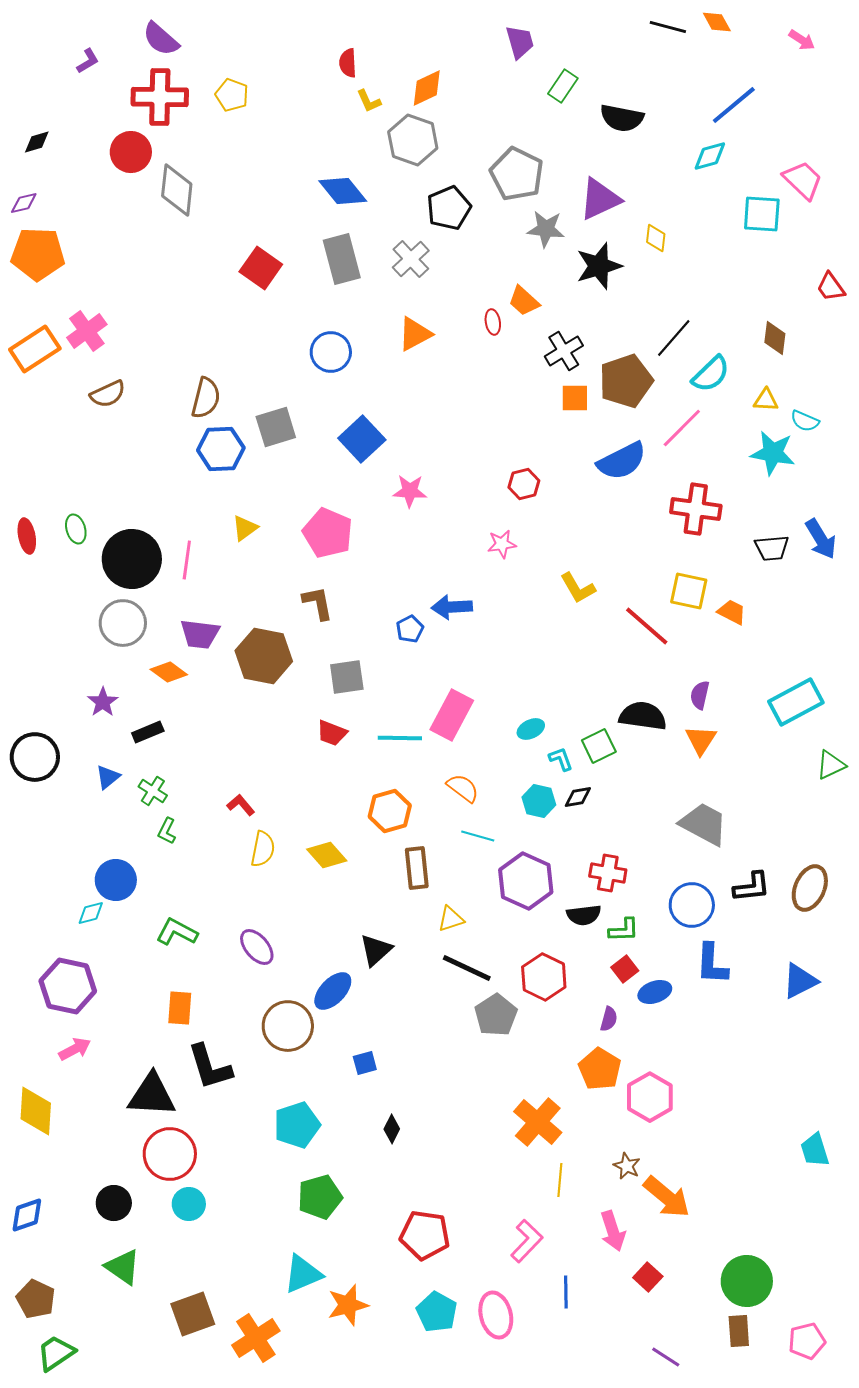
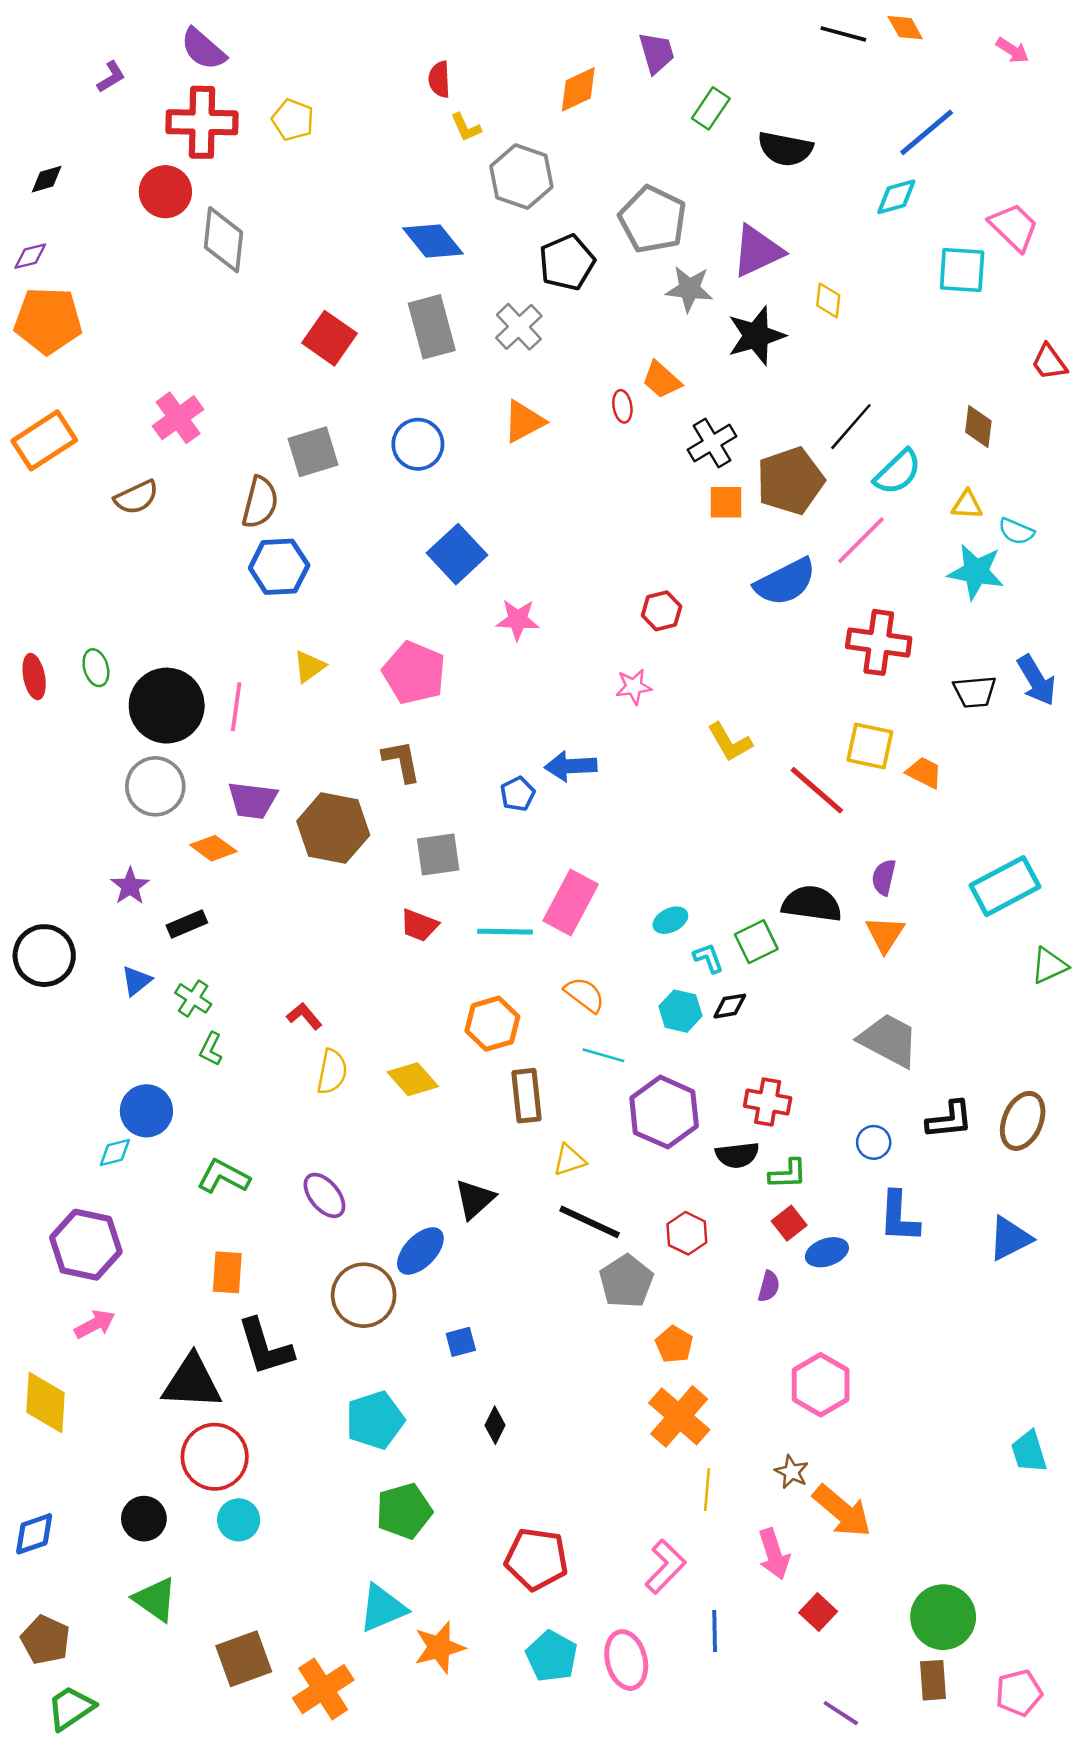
orange diamond: (427, 88) -> (578, 89), moved
pink cross: (87, 331) -> (178, 418), moved
gray square: (276, 427) -> (313, 452), moved
blue circle: (692, 905) -> (874, 1142), size x0.6
red hexagon: (544, 977) -> (687, 1233), size x0.7
orange pentagon: (600, 1069) -> (674, 1344), moved, size x0.7

